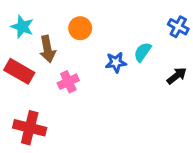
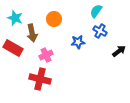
blue cross: (178, 27) -> (100, 31), moved
cyan semicircle: (143, 52) -> (96, 11), moved
red cross: (30, 128) -> (40, 79), moved

